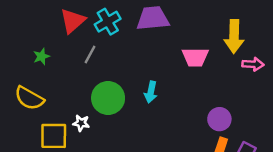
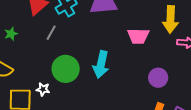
cyan arrow: (151, 92) -> (101, 64), size x1.5
purple circle: (219, 119) -> (158, 78), moved

